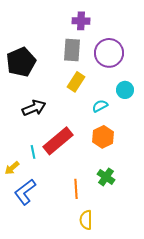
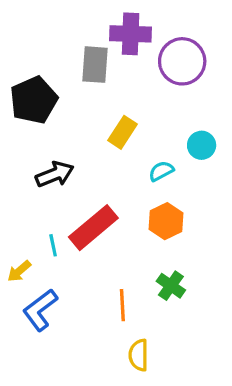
purple cross: (81, 21) -> (131, 34), size x1.4
gray rectangle: (72, 50) -> (95, 65), moved
purple circle: (109, 53) -> (182, 61), moved

